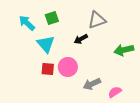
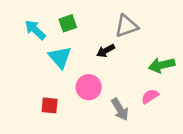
red square: (48, 69) -> (50, 105), moved
gray arrow: (92, 84) -> (120, 109), turned -96
pink semicircle: (115, 92) -> (150, 96), moved

